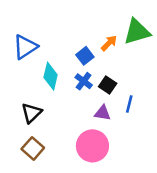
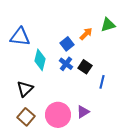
green triangle: (137, 32) -> (108, 25), size x0.7
blue triangle: (25, 47) -> (20, 37), turned 40
purple triangle: (103, 113) -> (83, 112), moved, turned -40
pink circle: (92, 146) -> (58, 115), moved

